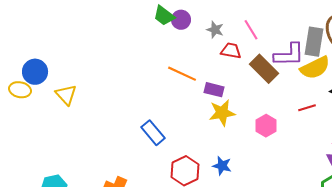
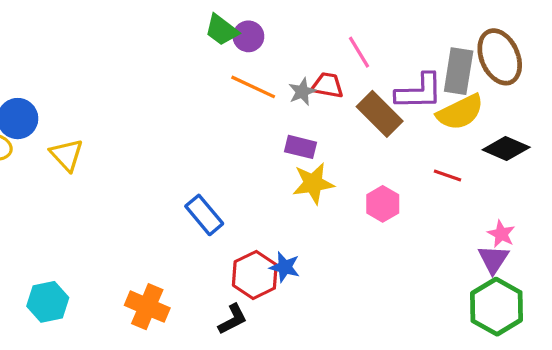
gray star: (215, 30) -> (302, 92), moved, turned 30
orange line: (182, 74) -> (253, 87), moved
red line: (307, 108) -> (448, 175), turned 36
blue star: (222, 166) -> (285, 267), moved

